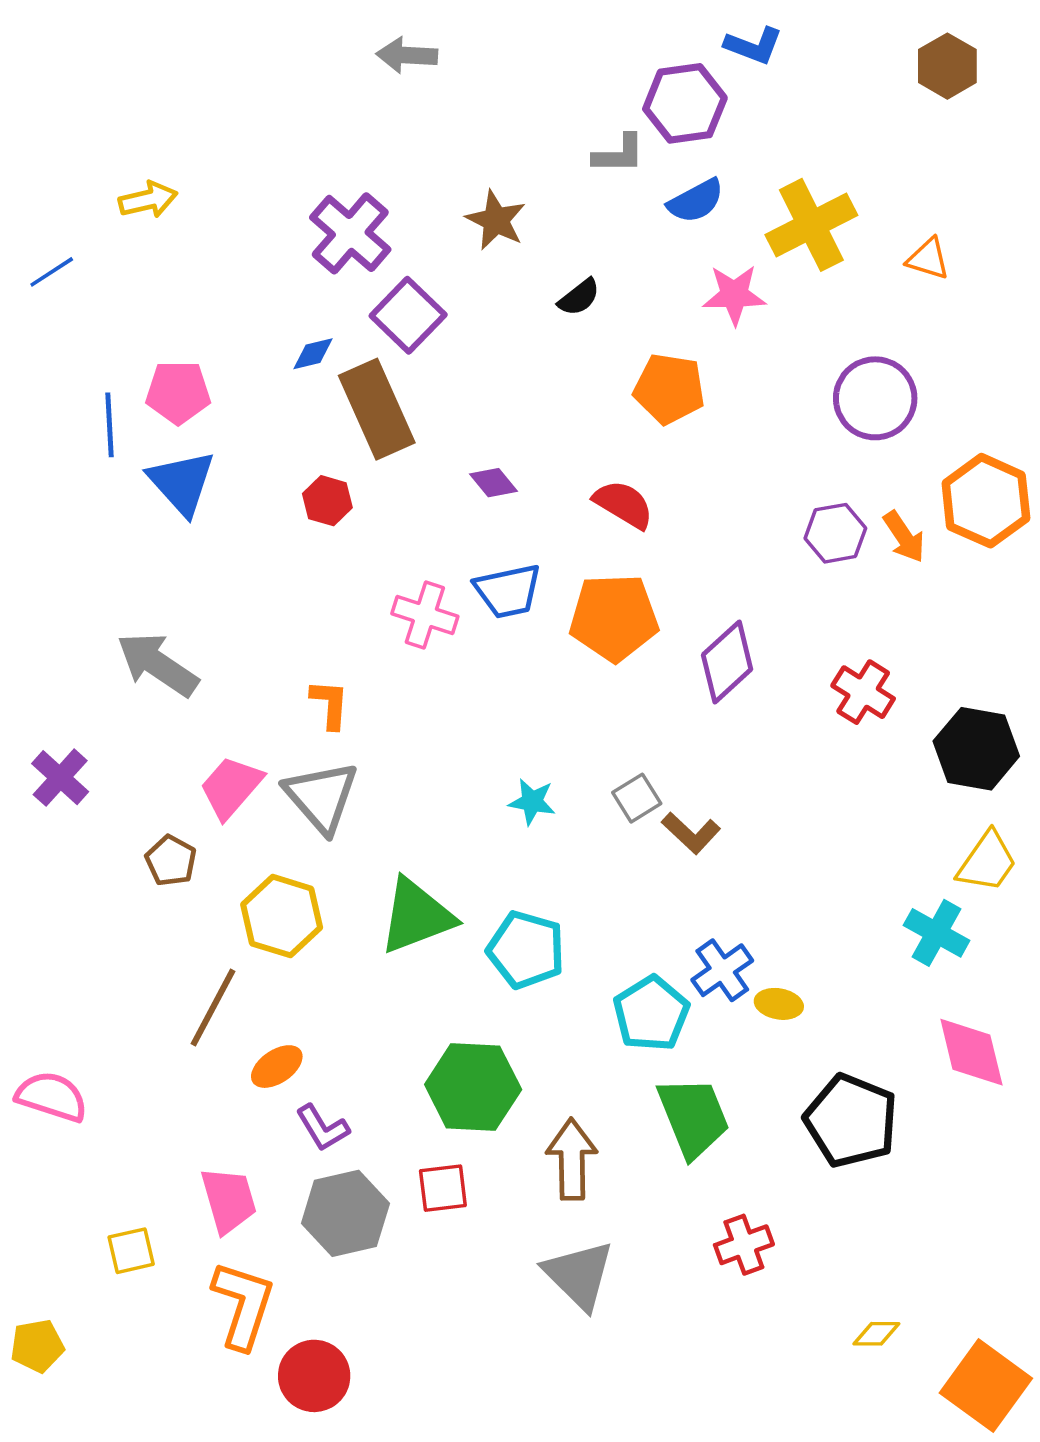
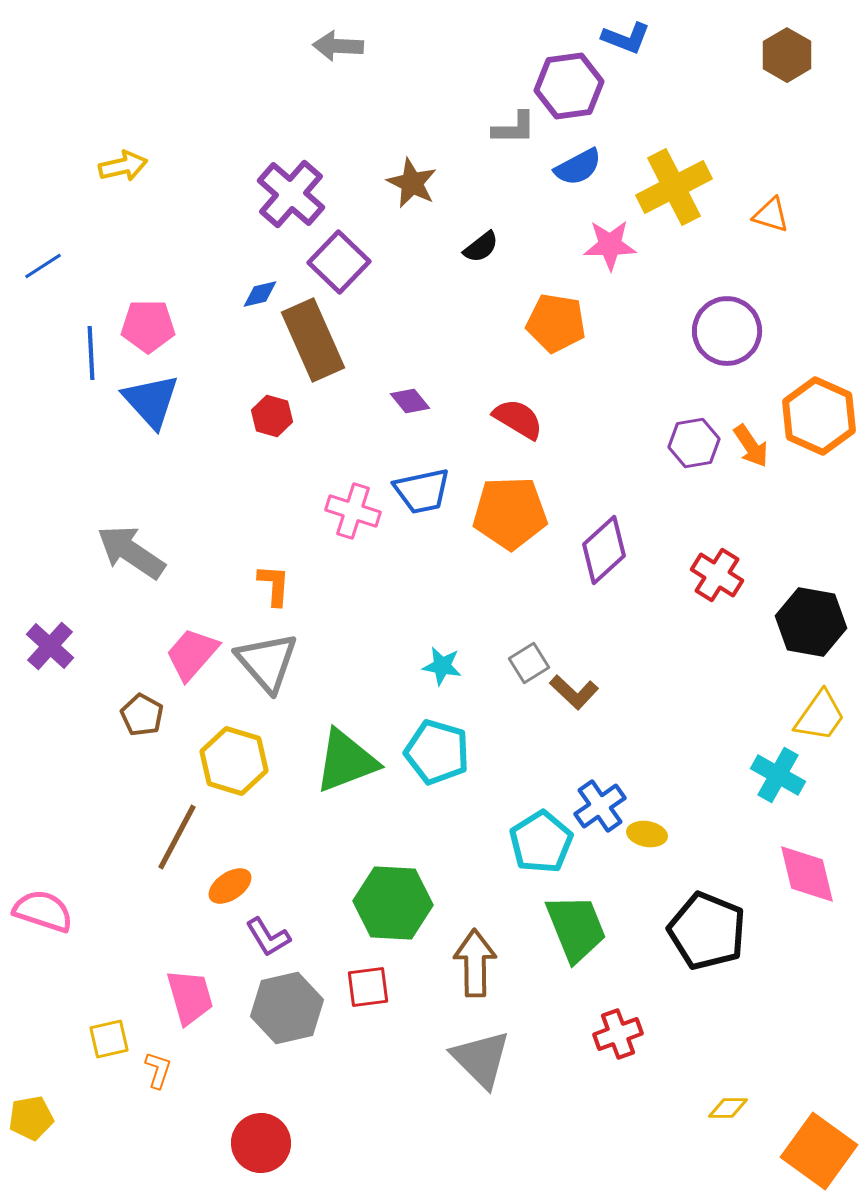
blue line: (52, 272) -> (43, 266), moved
cyan pentagon: (526, 950) -> (437, 752), moved
orange L-shape: (243, 1305) -> (158, 1070), moved, size x0.5

